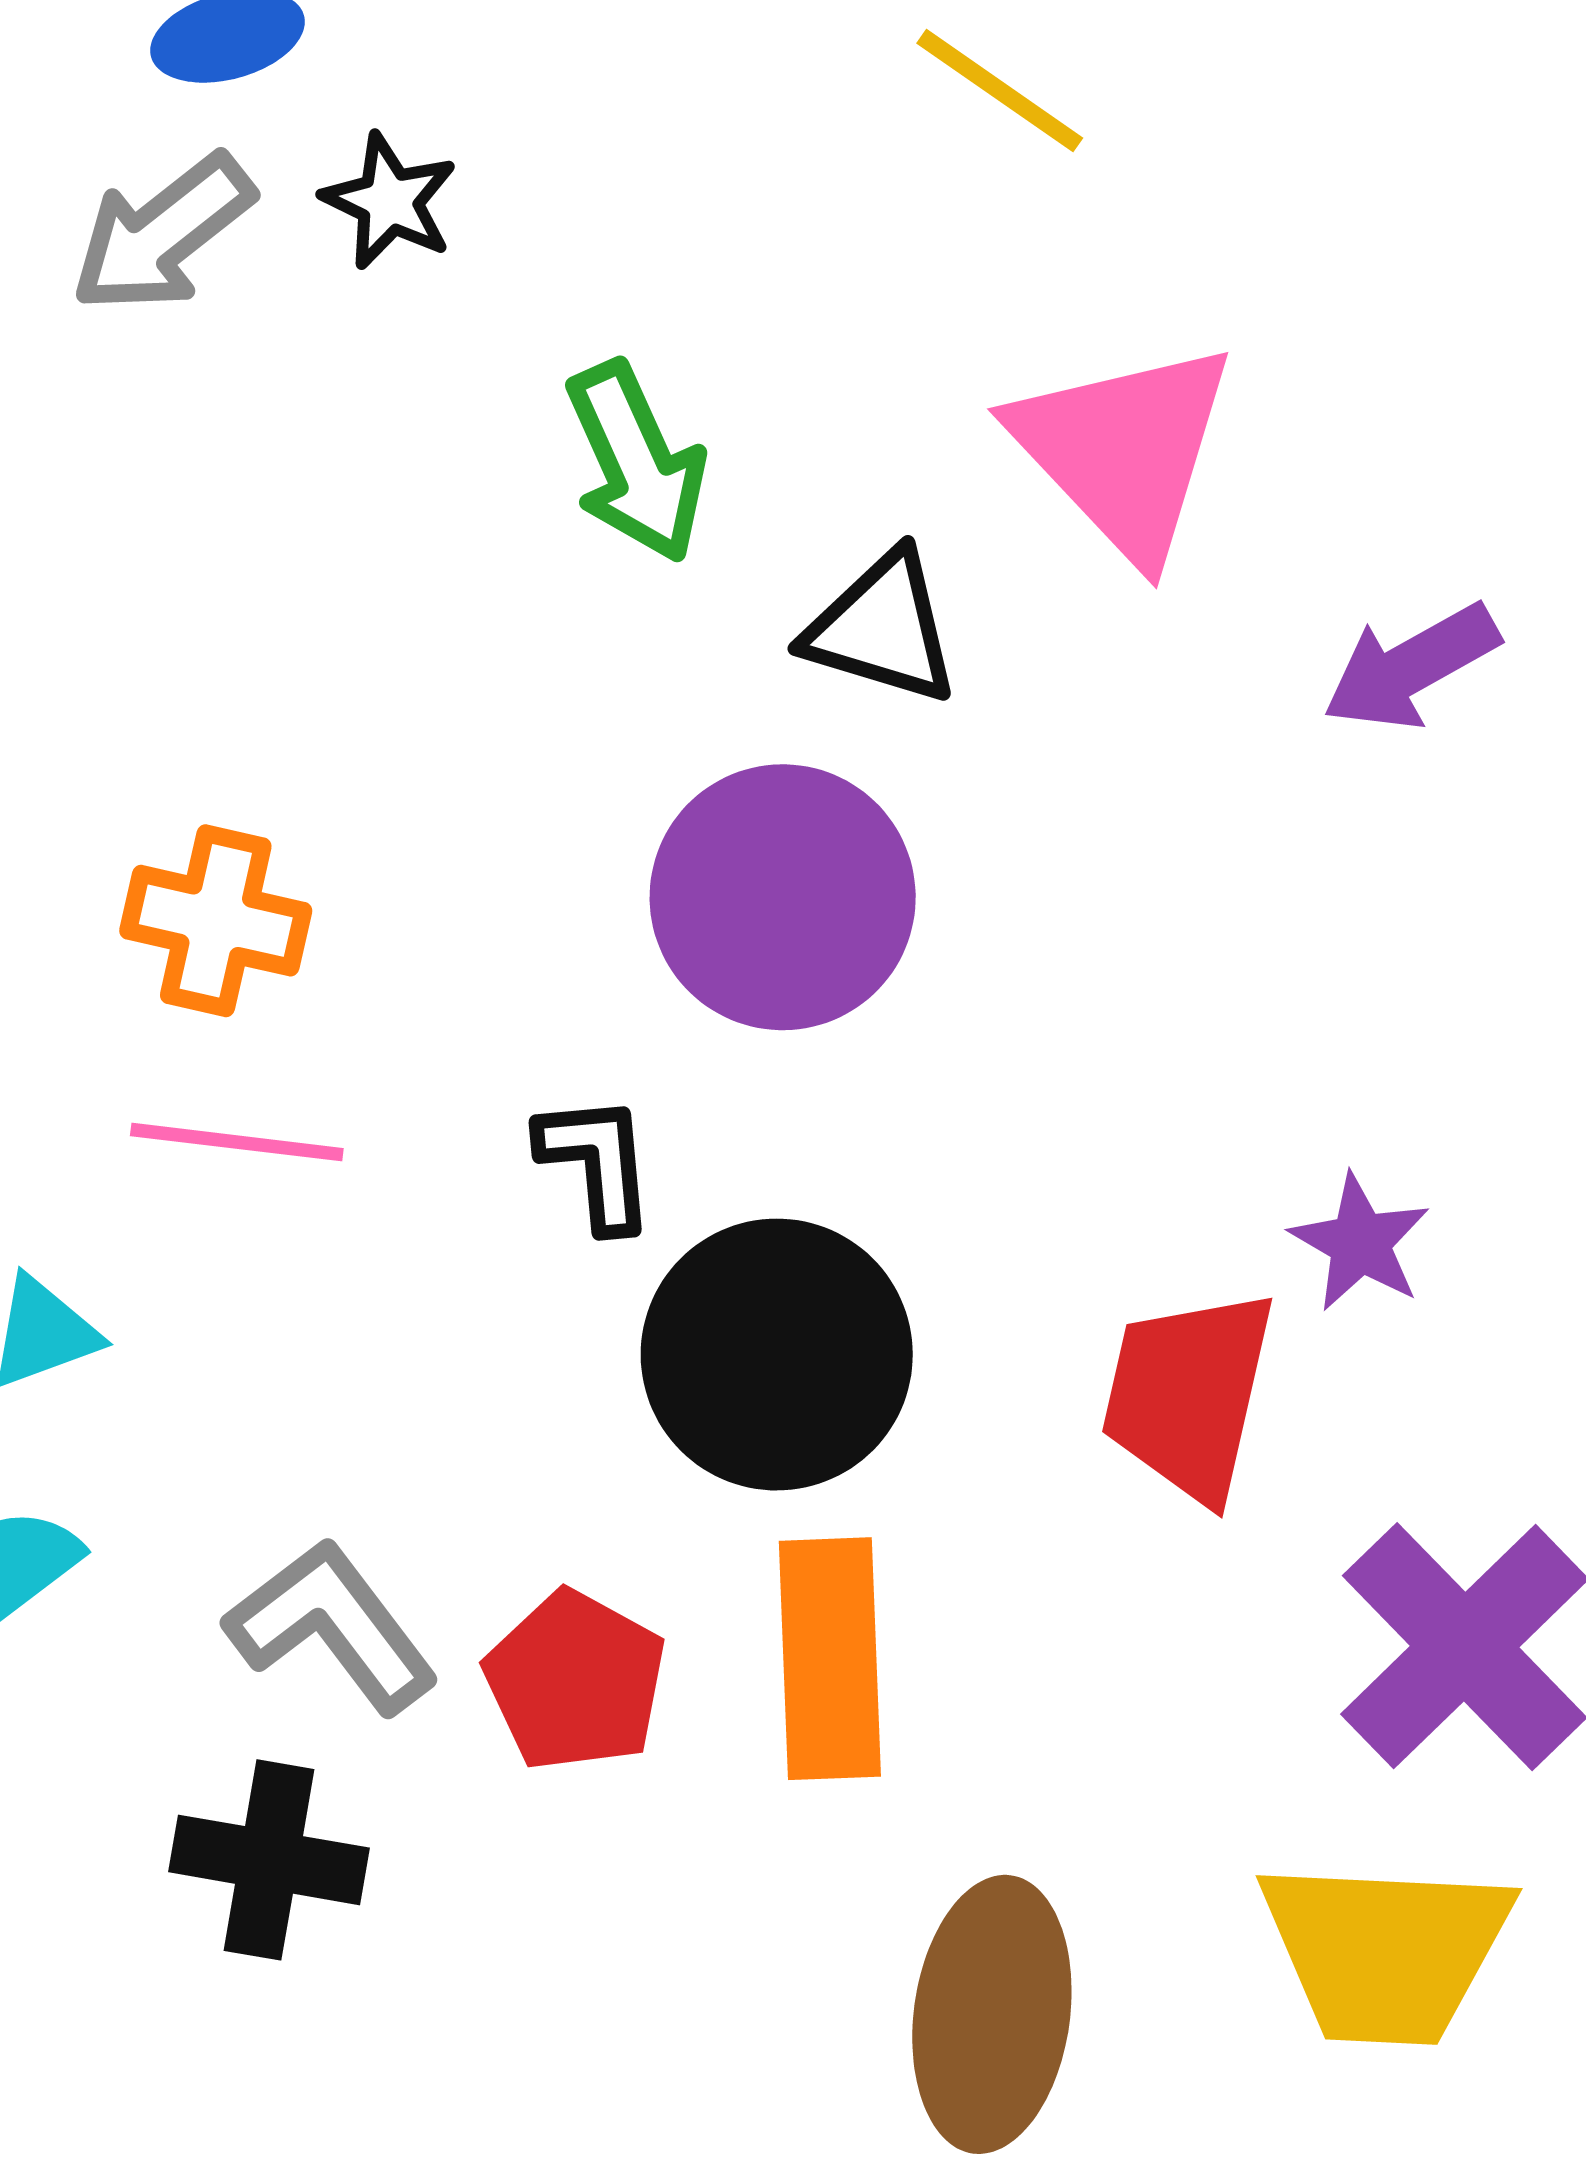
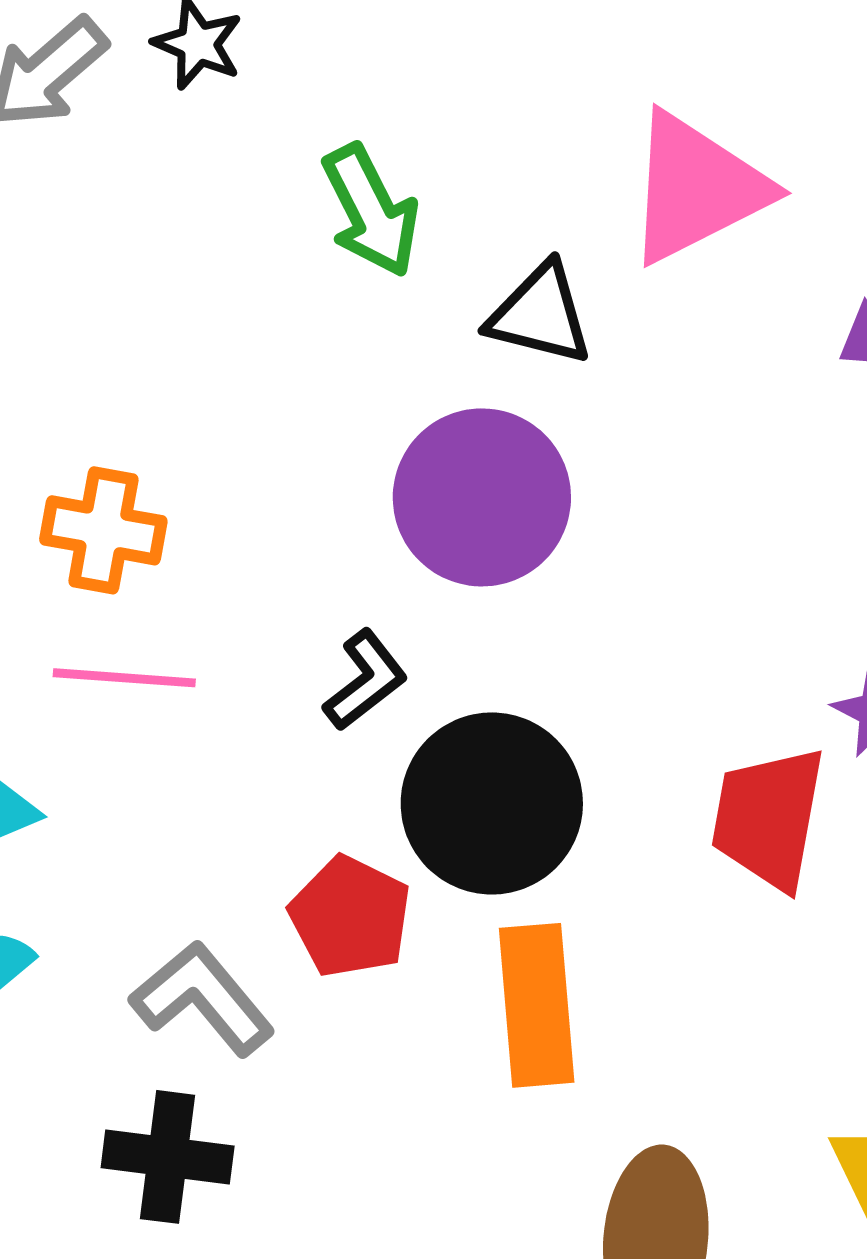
pink triangle: (1124, 450) -> (696, 188), turned 49
black L-shape: (597, 1162) -> (365, 680), turned 60
red pentagon: (575, 1681) -> (350, 917), moved

